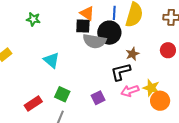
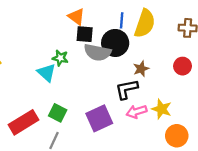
orange triangle: (87, 13) -> (76, 17), moved
green star: (33, 19) -> (60, 58), moved
purple square: (98, 98) -> (99, 118), size x1.6
orange circle: (160, 101) -> (177, 136), moved
red rectangle: (33, 104) -> (24, 122), size x1.4

